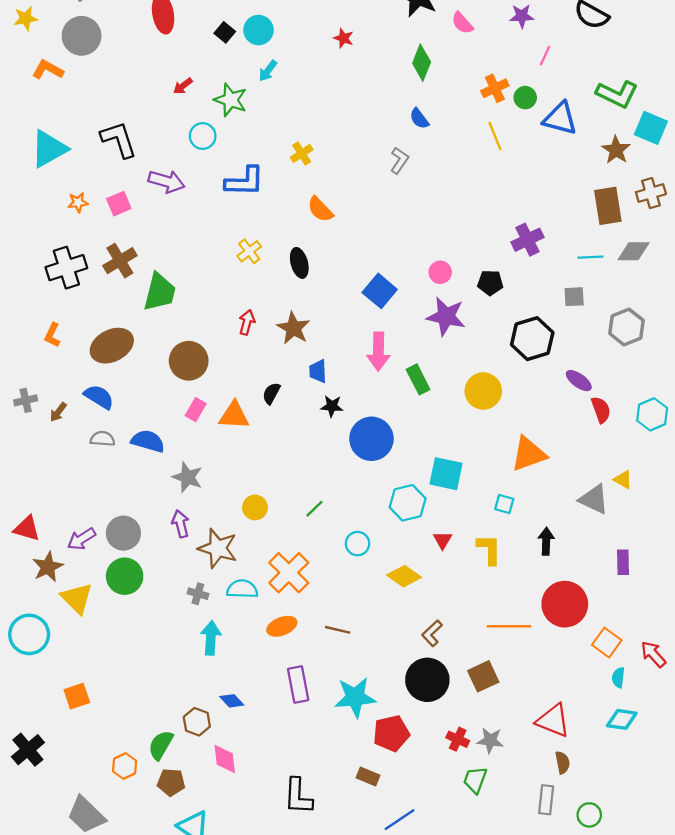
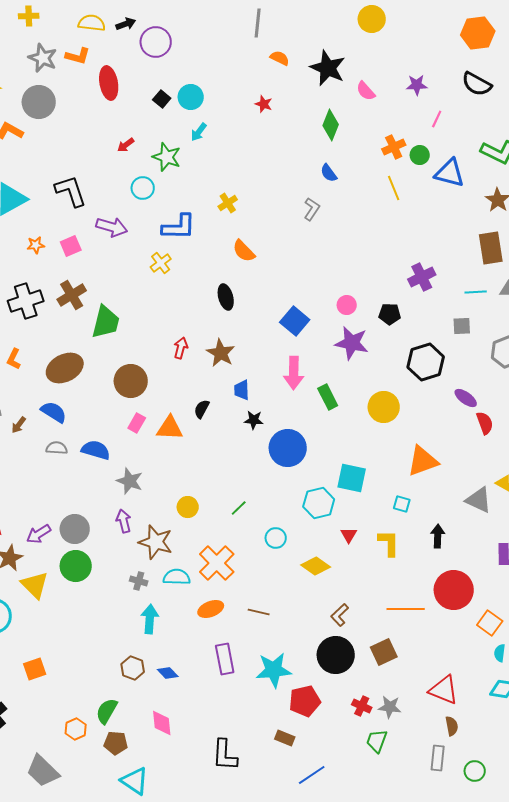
yellow cross: (249, 251) -> (161, 263), moved
brown hexagon: (197, 722) -> (133, 668), moved

